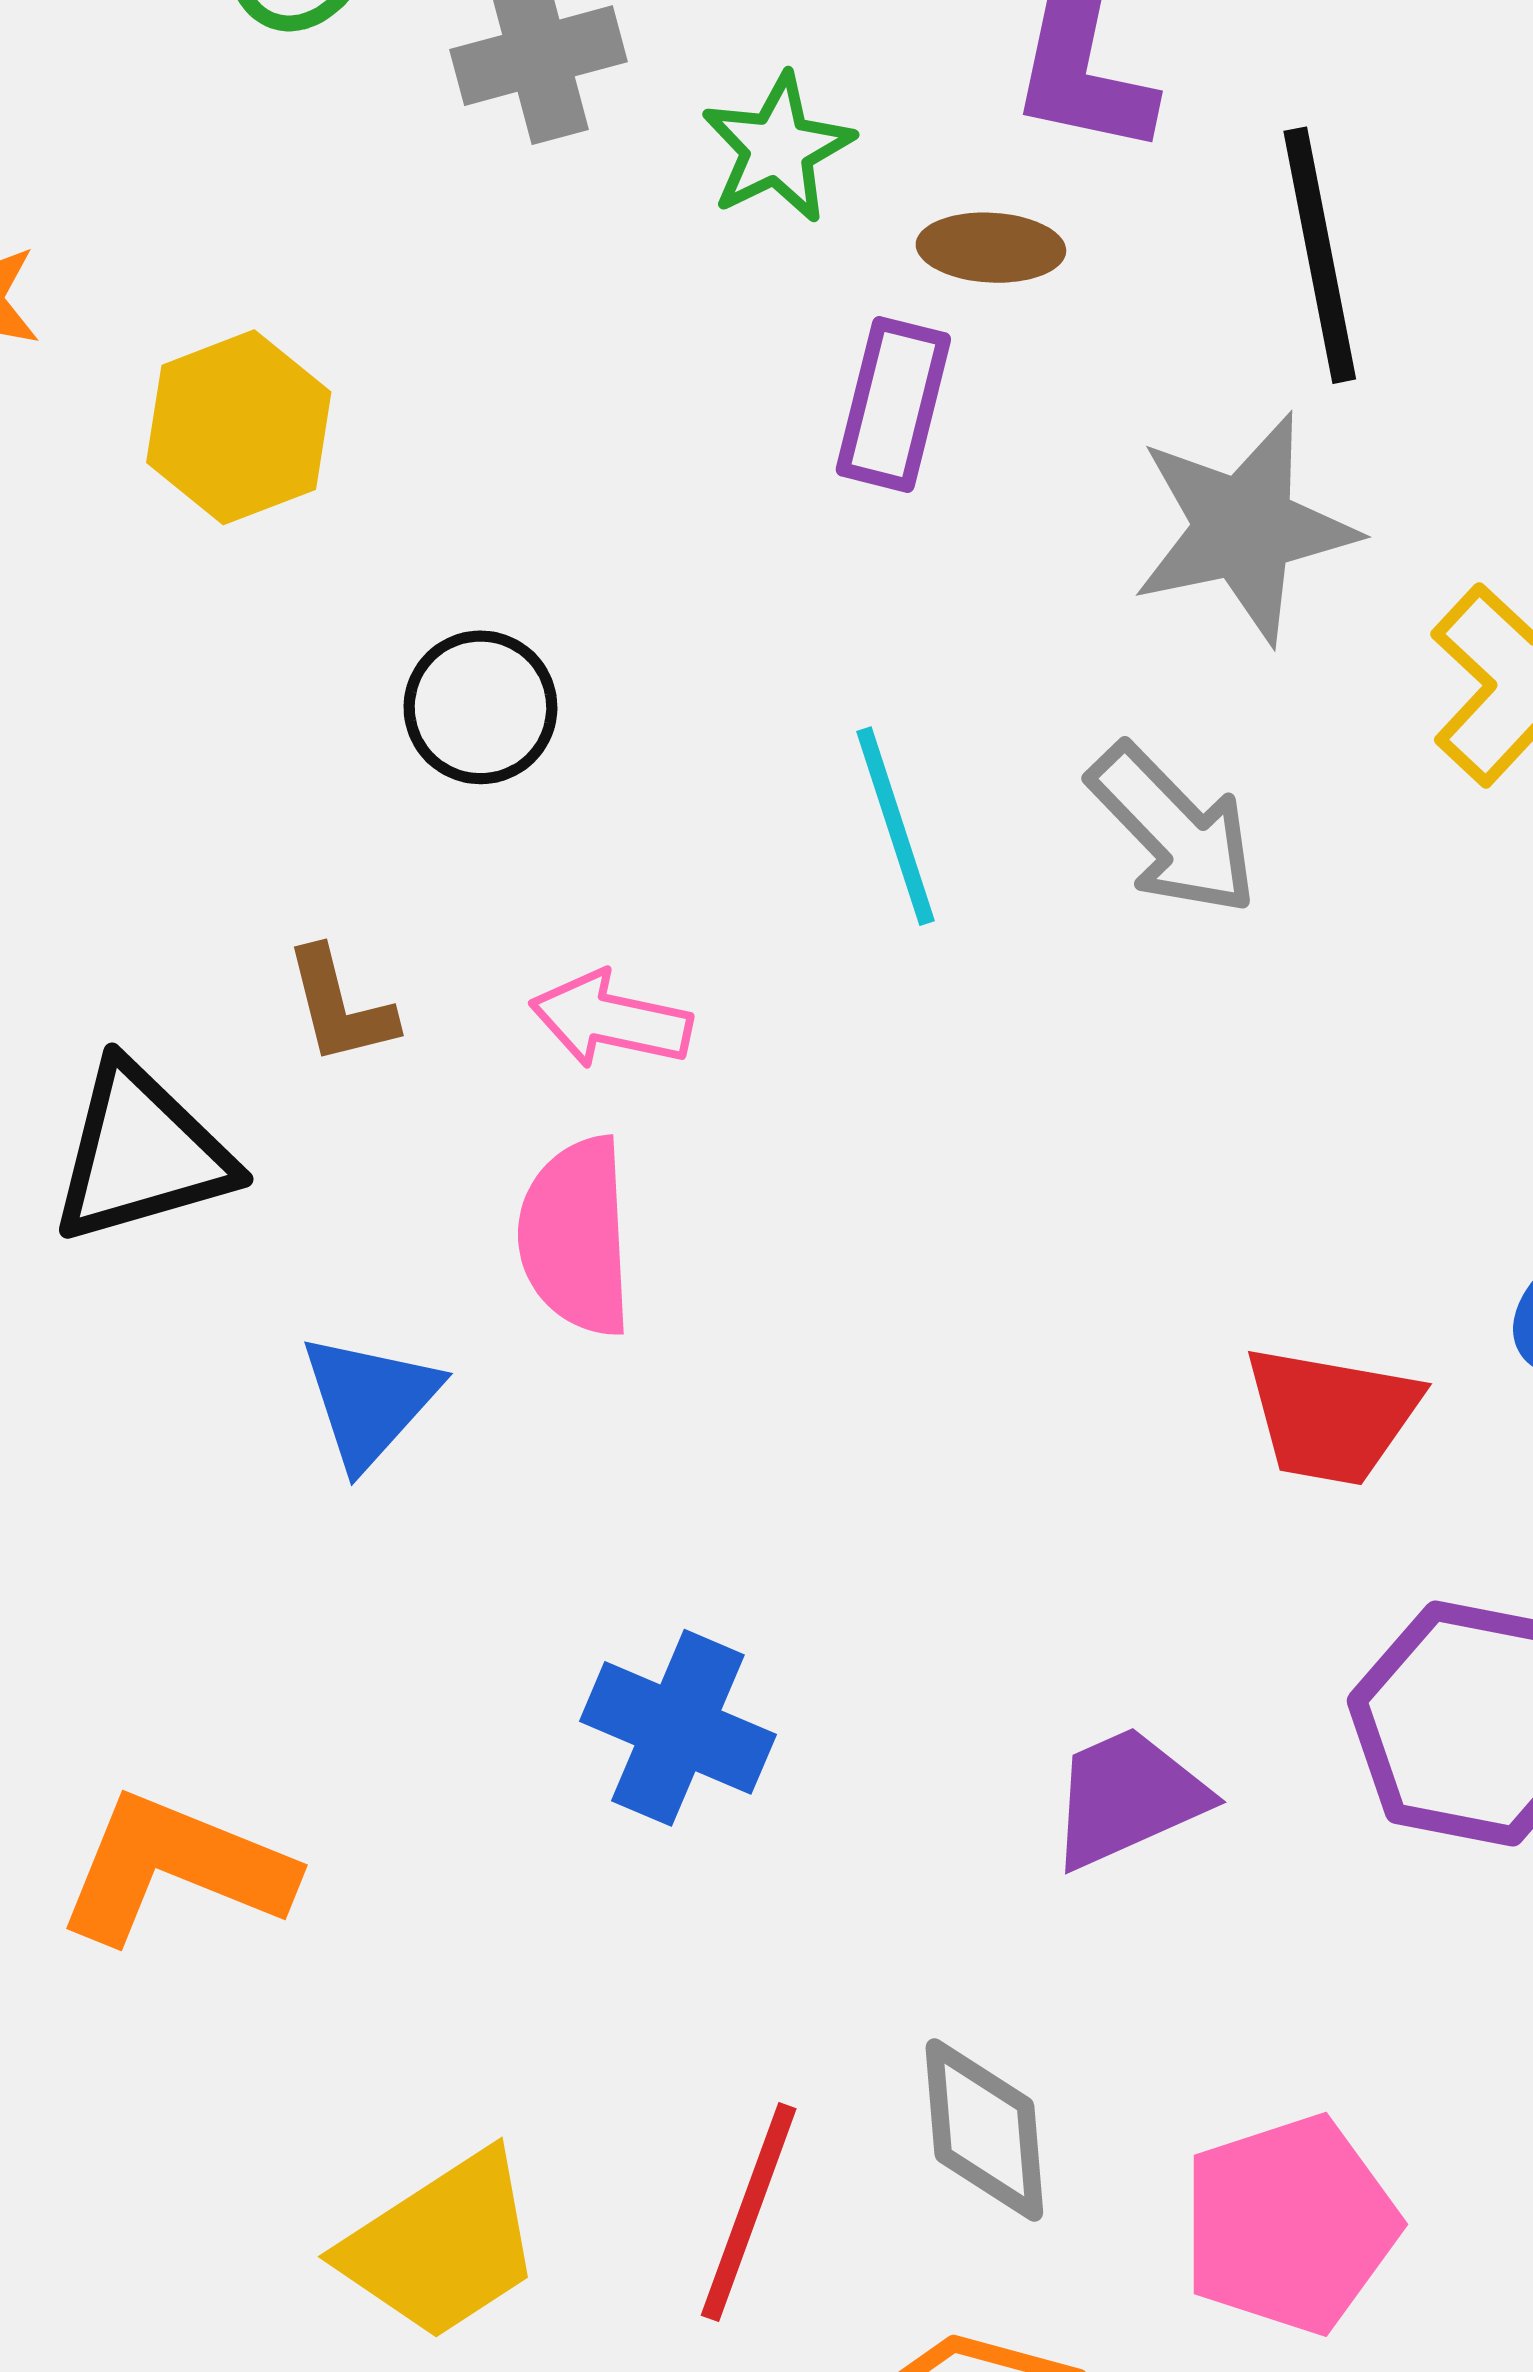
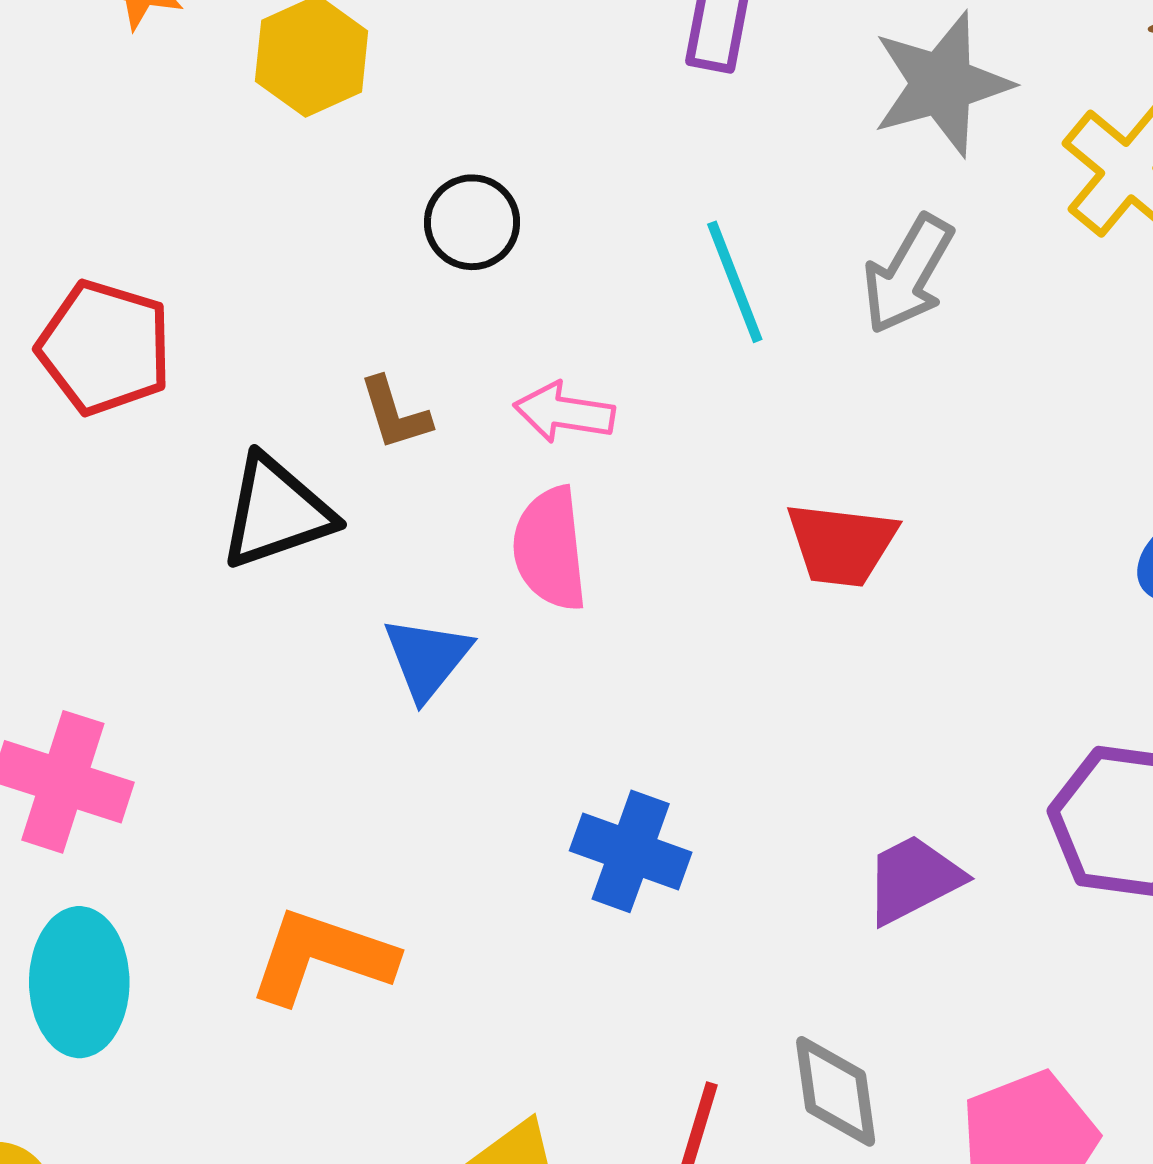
gray arrow: (1173, 829) -> (908, 274), turned 77
red trapezoid: (1332, 1415) -> (841, 544), moved

